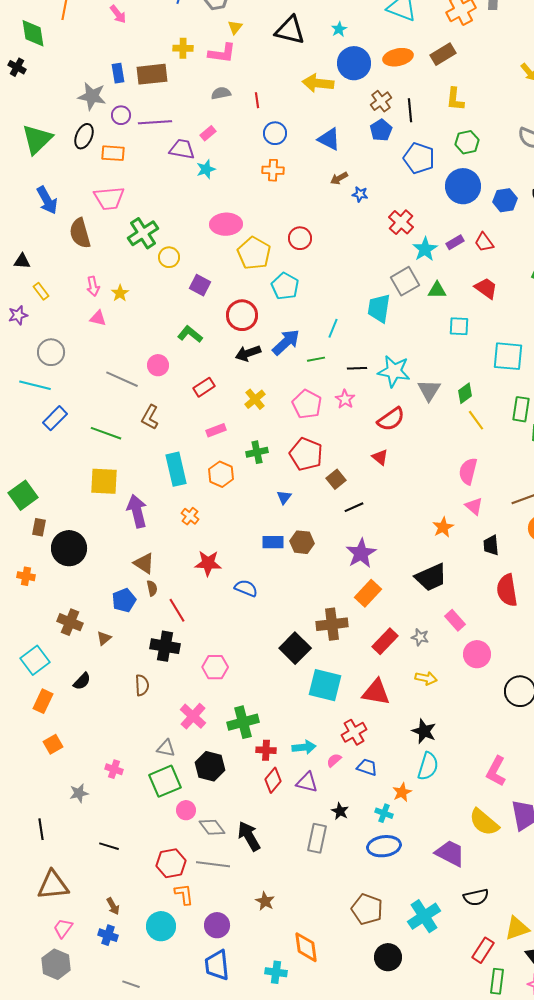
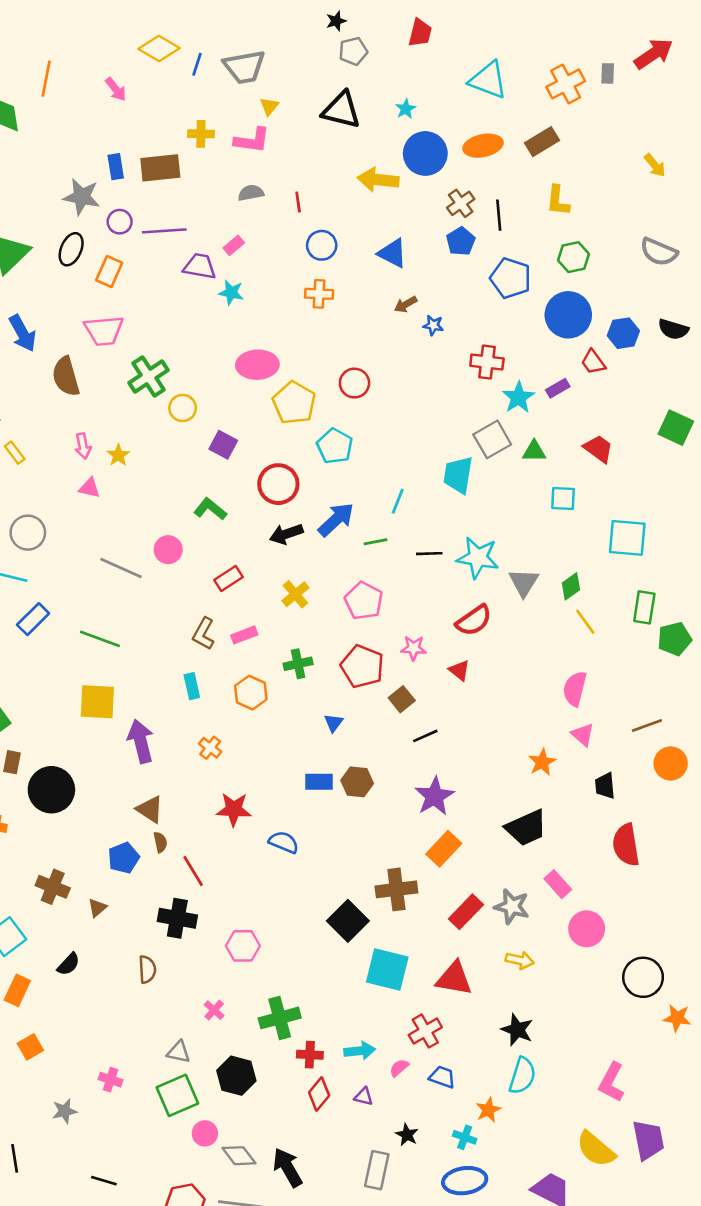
orange rectangle: (113, 153) -> (109, 272), turned -70
cyan star: (206, 169) -> (231, 293), turned 30
red cross: (401, 222) -> (487, 362), turned -35
red trapezoid: (484, 242) -> (593, 362), moved
pink star: (345, 399) -> (413, 648), moved, turned -30
brown L-shape: (150, 417) -> (204, 634), moved
cyan rectangle: (176, 469) -> (192, 686), size x0.6
gray star: (420, 637) -> (512, 906), size x1.5
pink cross: (193, 716) -> (214, 1010), size x0.6
purple triangle: (307, 782) -> (364, 1097), size x0.7

